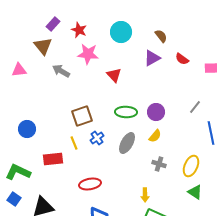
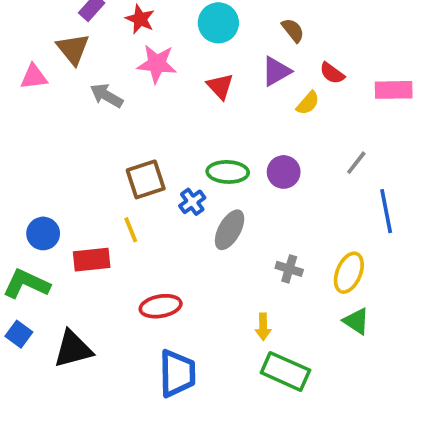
pink triangle: (19, 70) -> (34, 77), moved
red triangle: (114, 75) -> (220, 86), moved
blue circle: (27, 129) -> (43, 233), moved
yellow semicircle: (155, 136) -> (308, 103), moved
blue cross: (97, 138) -> (192, 202), moved

